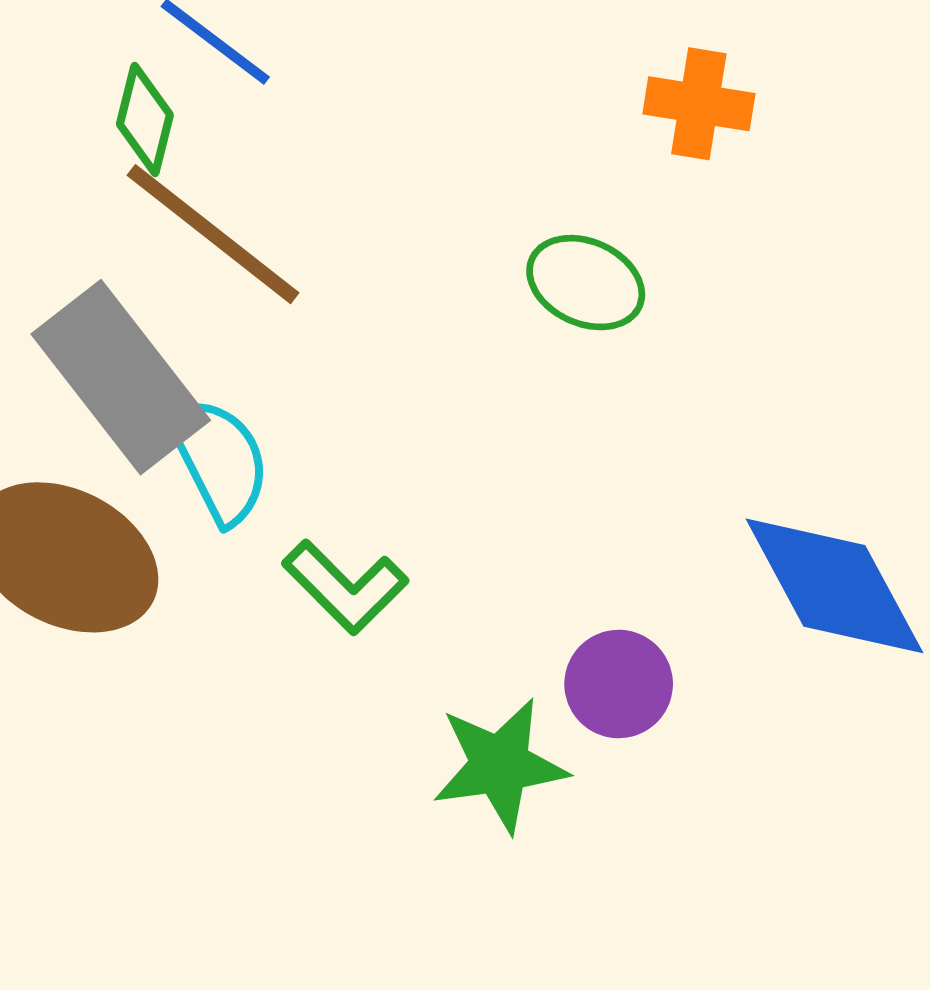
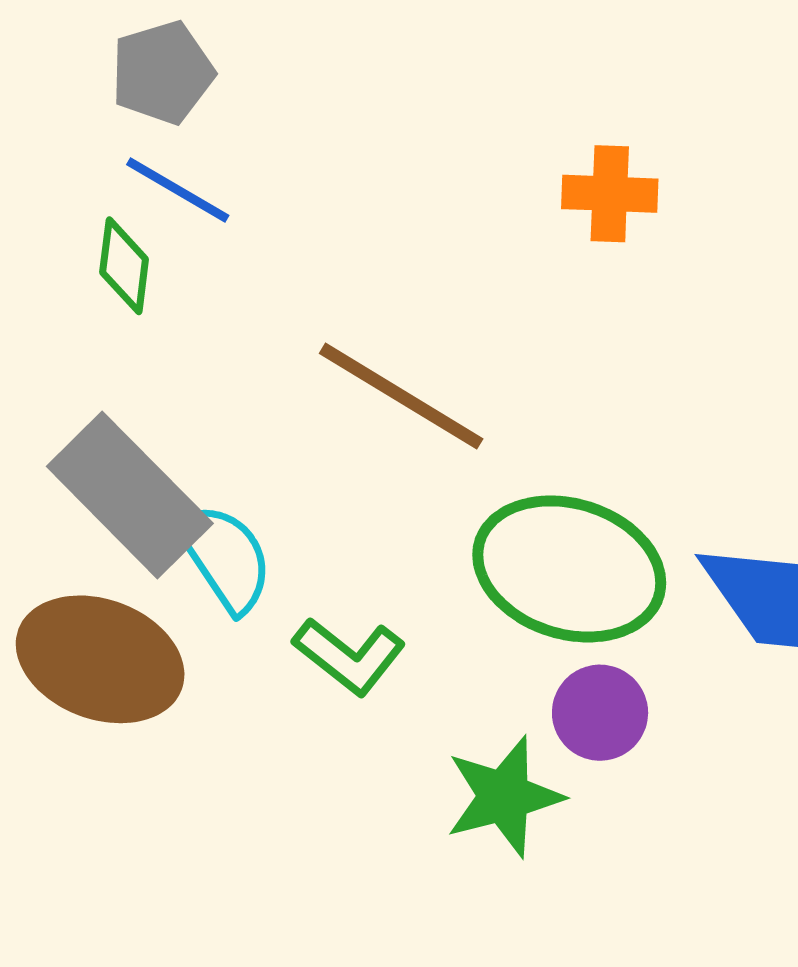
brown line: (213, 234) -> (401, 396), moved
green ellipse: (586, 283) -> (569, 569), moved, size x1.8

